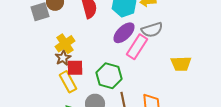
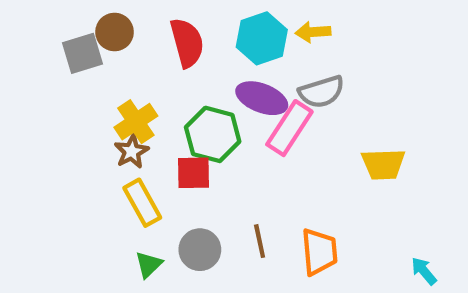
purple ellipse: (124, 33) -> (262, 98), turned 65
red square: (75, 68) -> (193, 173), moved
green hexagon: (109, 76) -> (213, 134), moved

